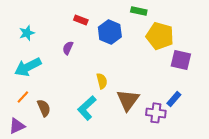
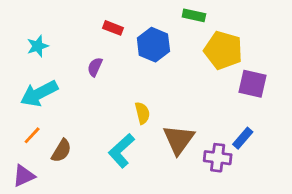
brown semicircle: (44, 108) -> (61, 151), turned 54

